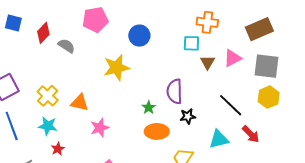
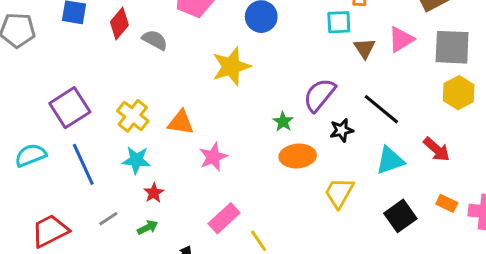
purple semicircle: (175, 91) -> (319, 95), turned 45
black line: (231, 105) -> (381, 109), moved

